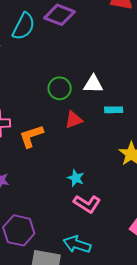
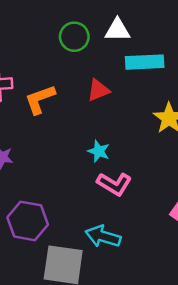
cyan rectangle: (114, 110) -> (145, 62), size x1.6
red triangle: (74, 120) -> (98, 90), moved

